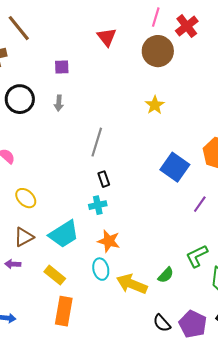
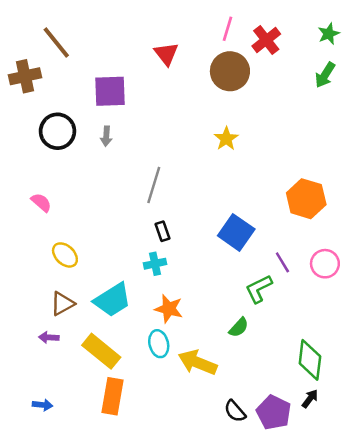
purple square: (62, 67) -> (110, 91), size x1.8
blue square: (175, 167) -> (236, 232), moved
purple line: (200, 204) -> (282, 262), turned -66
green L-shape: (197, 256) -> (259, 289), moved
yellow rectangle: (55, 275) -> (101, 351), size x1.4
green semicircle: (166, 275) -> (239, 327), moved

